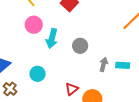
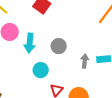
cyan circle: (38, 74) -> (41, 70), moved

